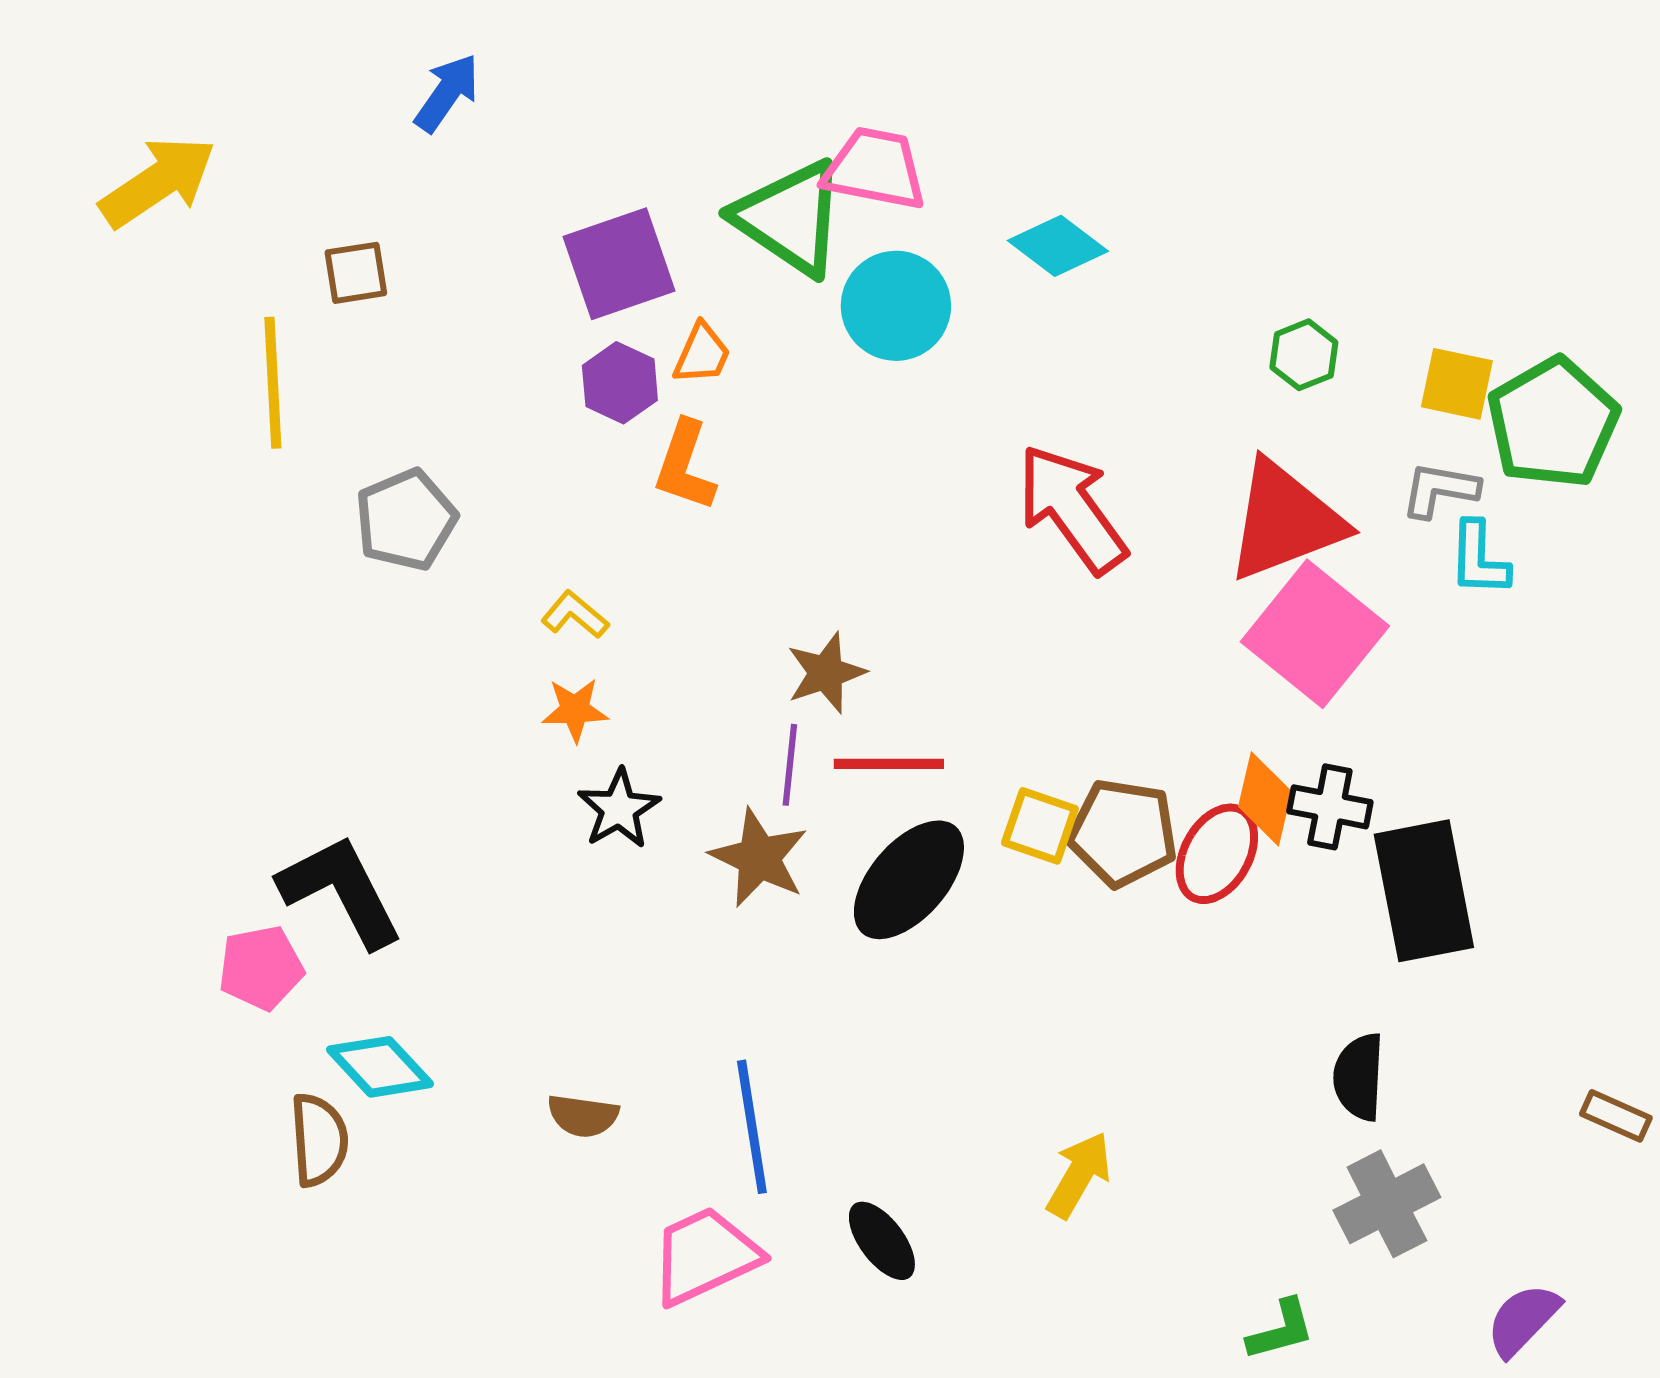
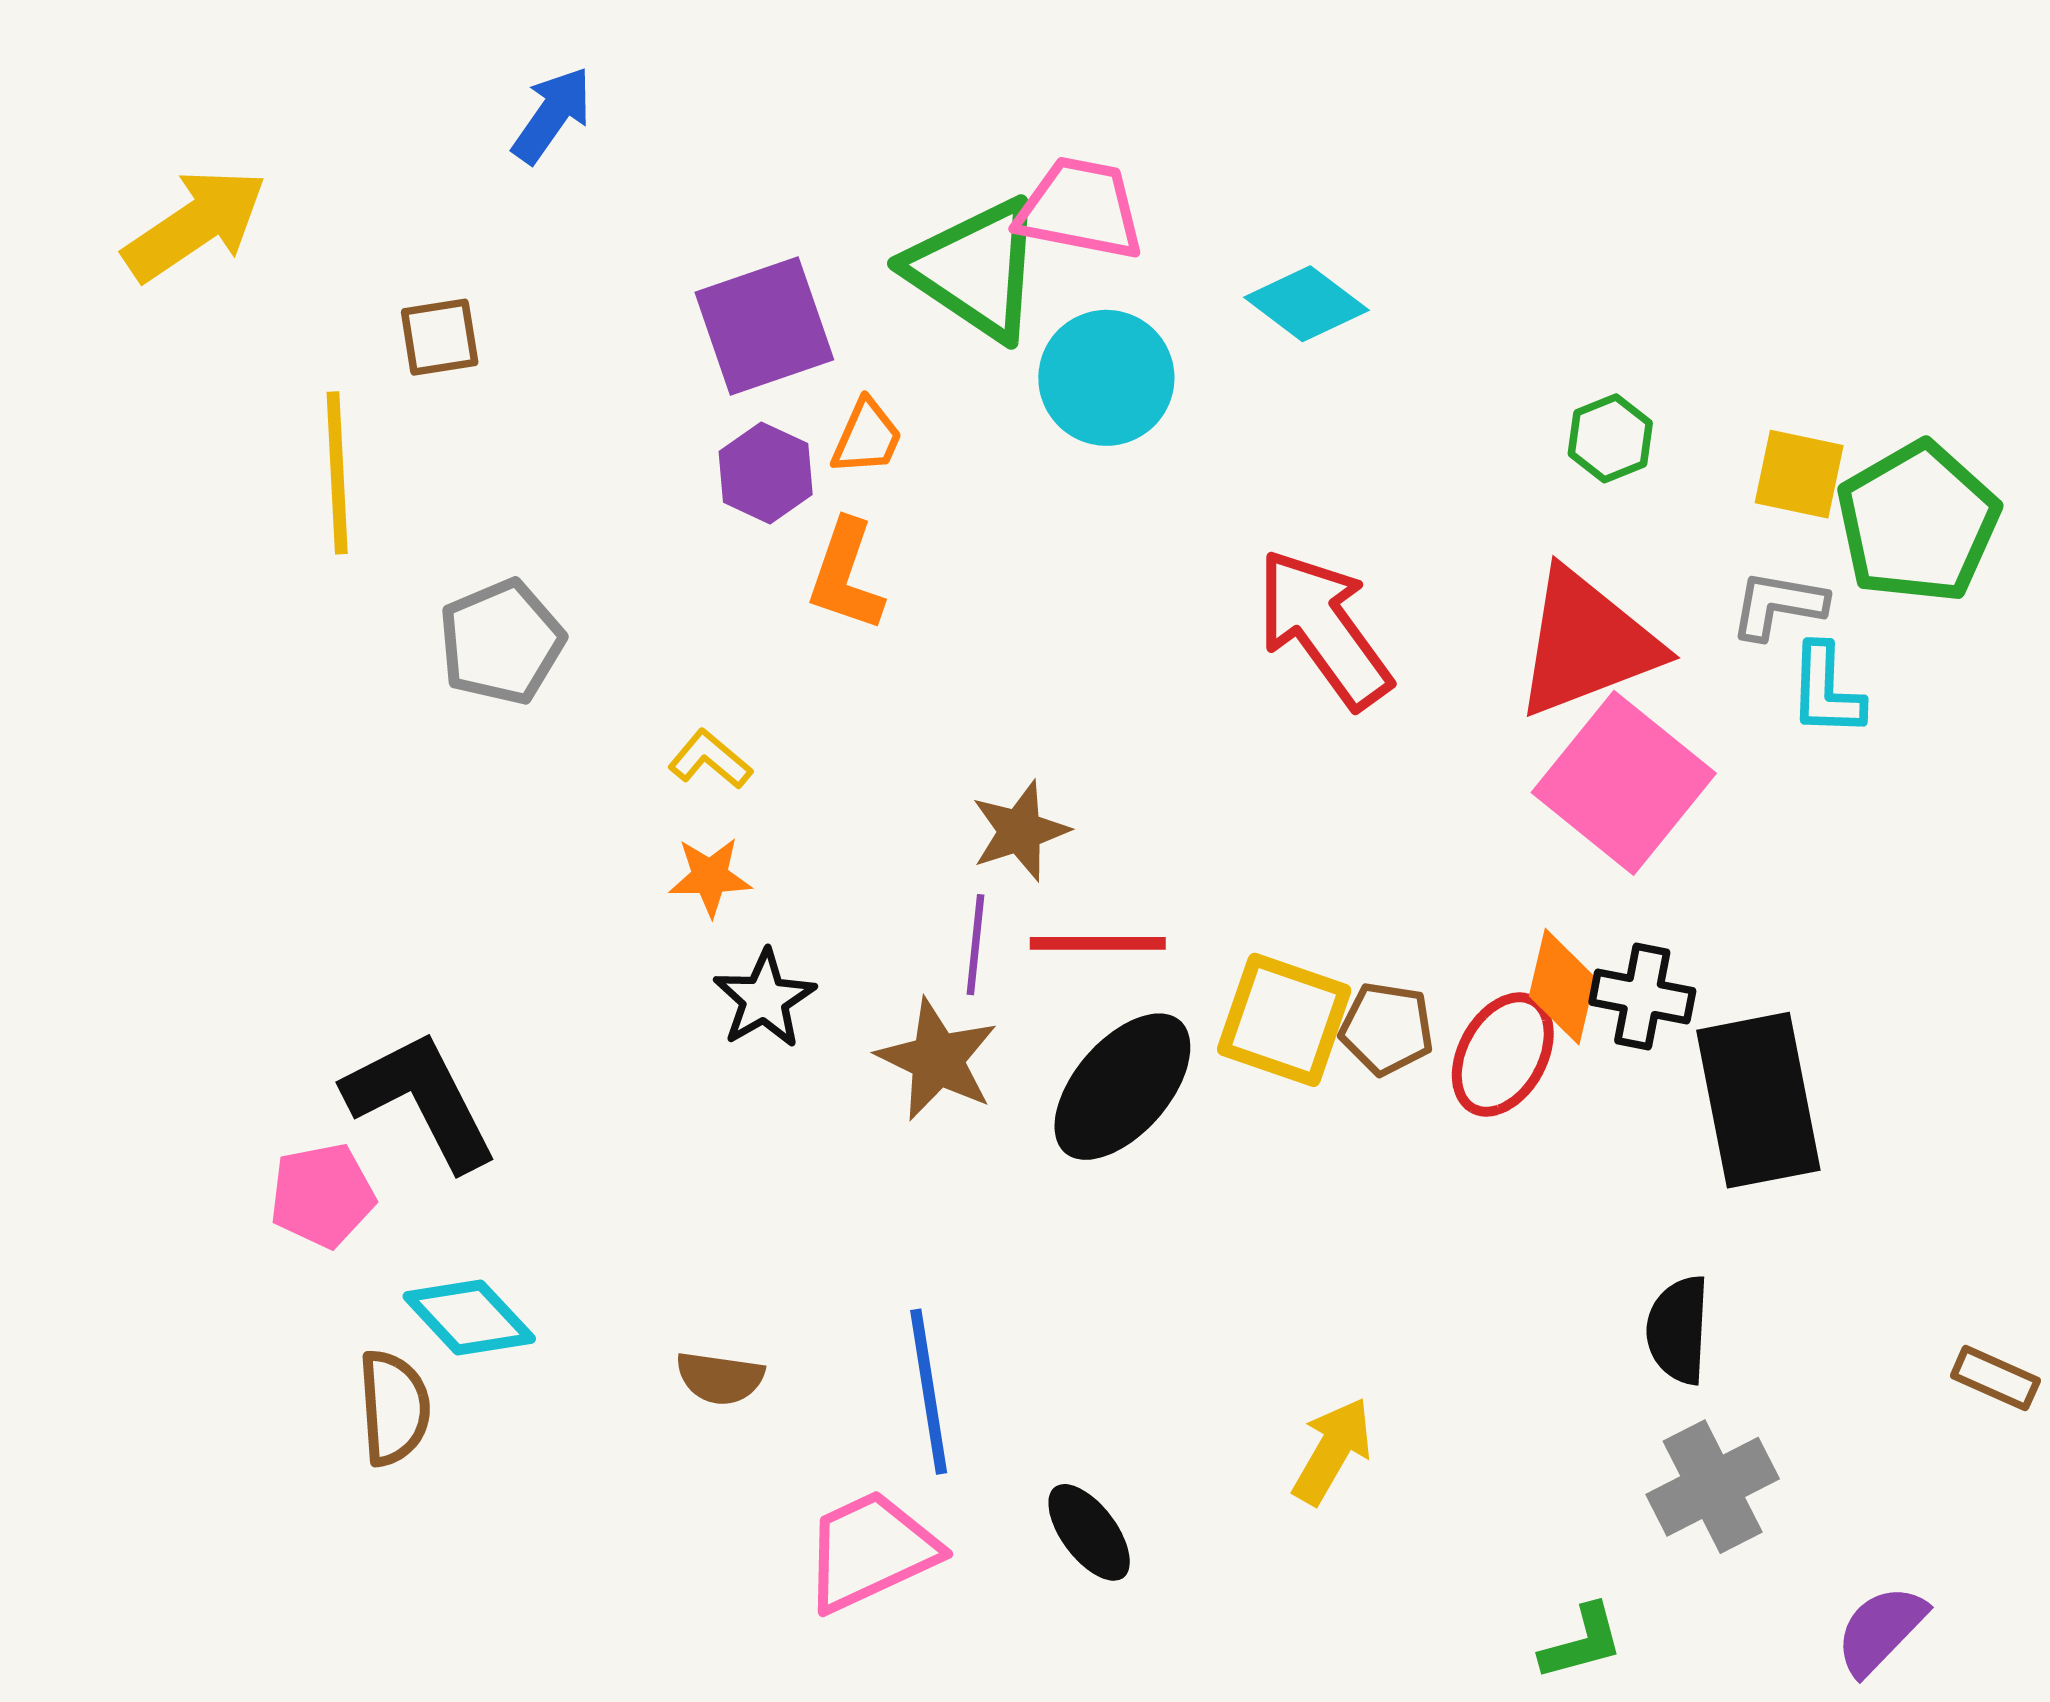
yellow square: (1040, 826) -> (1284, 1020), size x1.4
brown pentagon: (1123, 833) -> (1387, 1029), size x0.7

